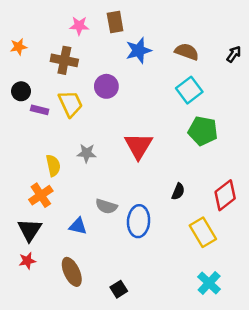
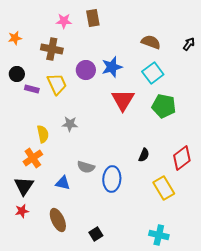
blue star: (139, 50) -> (112, 67), moved
red triangle: (139, 146) -> (123, 100), moved
cyan cross: (209, 283) -> (159, 235), moved, turned -30

